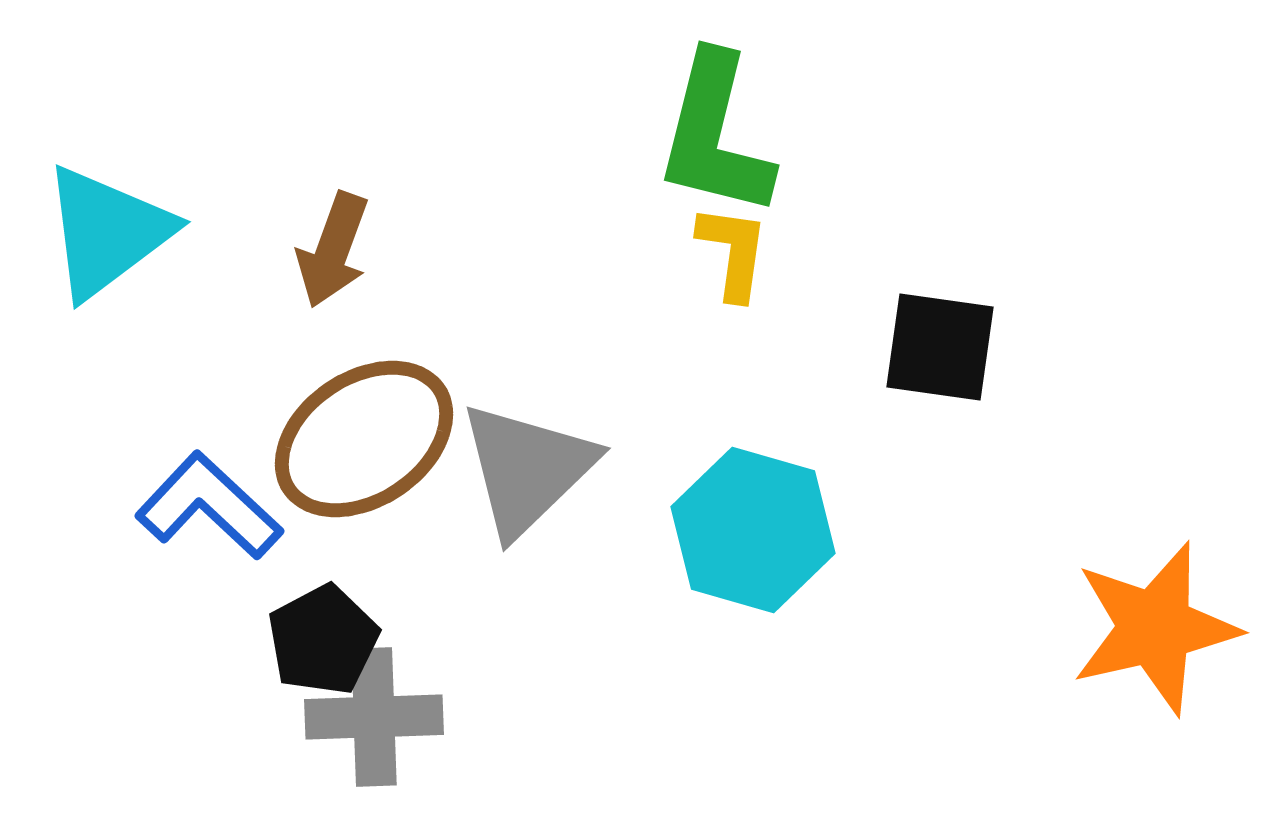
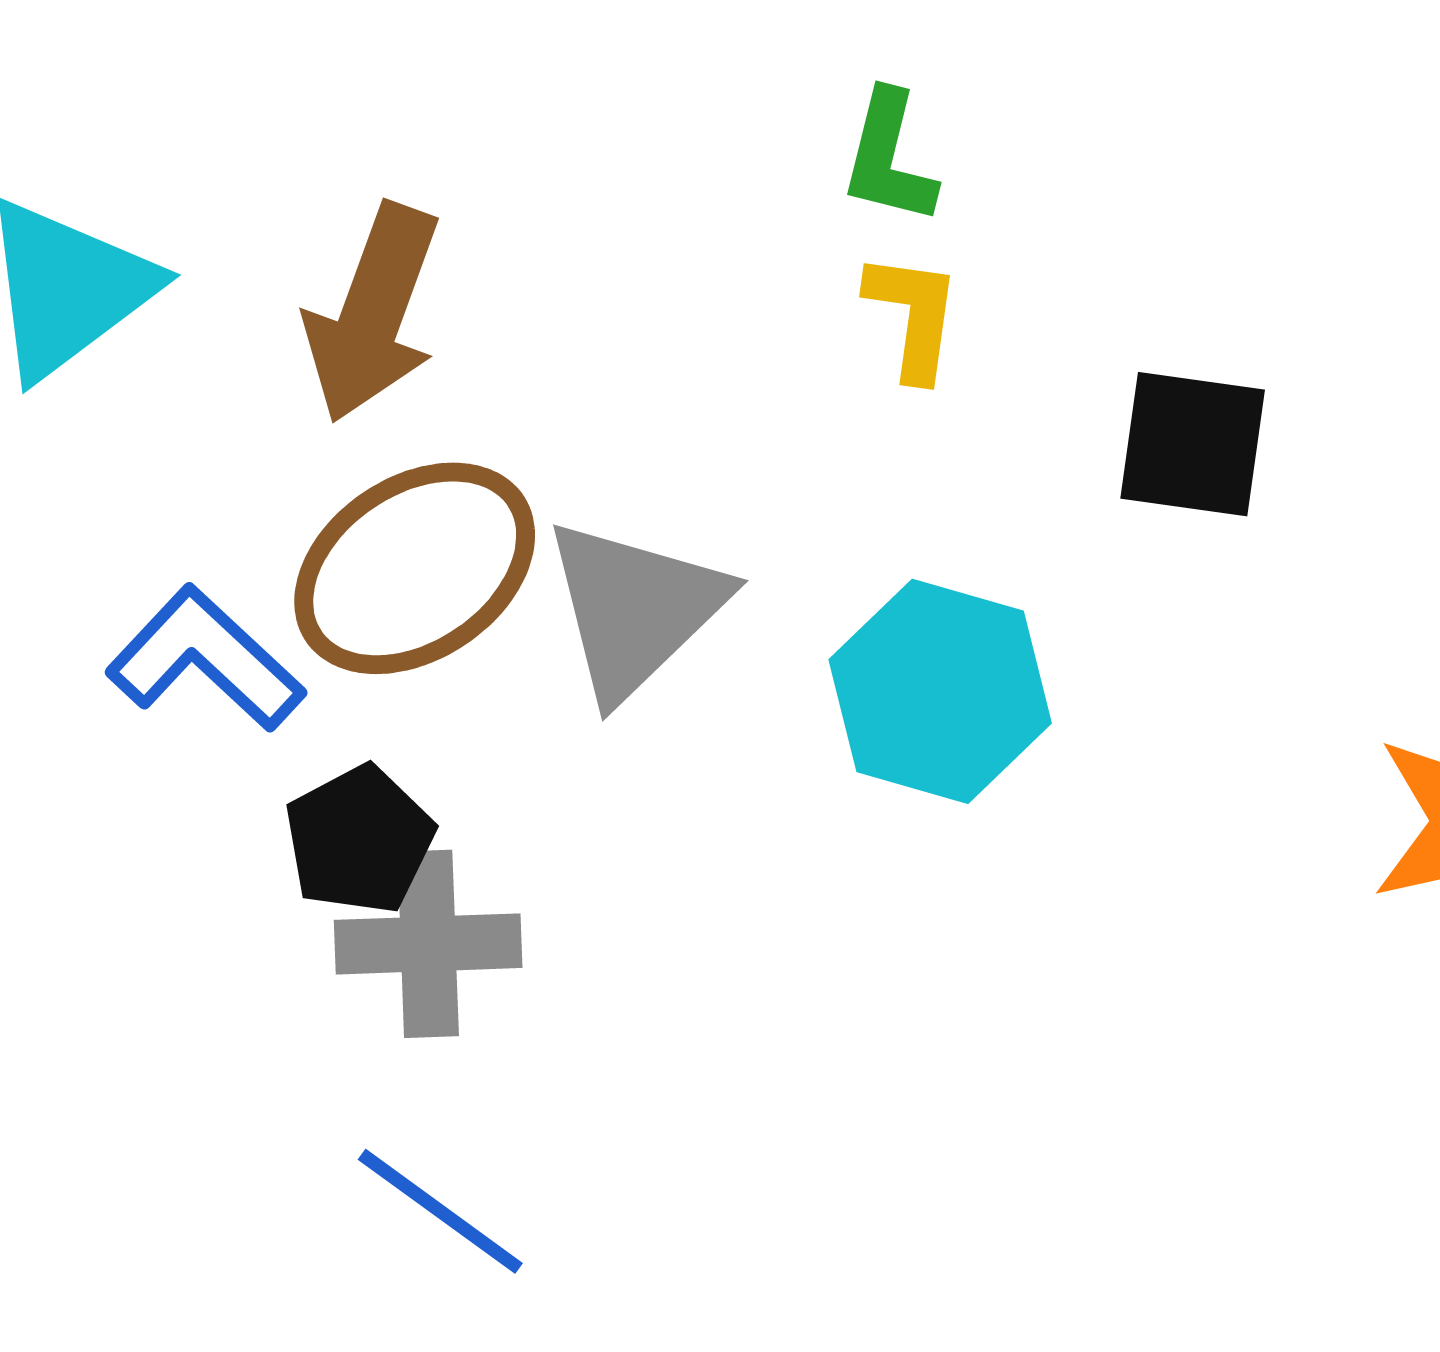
green L-shape: (715, 135) -> (889, 158), size x0.6
brown arrow: (333, 250) -> (373, 313), size x1.4

